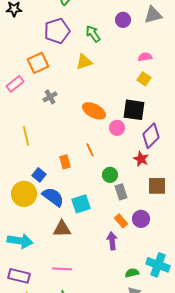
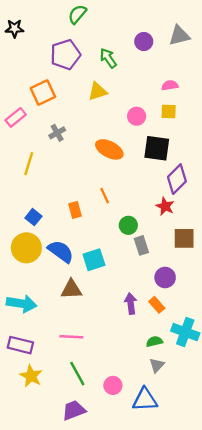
yellow square: (144, 79) -> (169, 111), turned -32
pink circle: (117, 128) -> (137, 116), moved
yellow line: (26, 136) -> (29, 164), moved, turned 30
blue square: (39, 175) -> (33, 217), moved
orange rectangle: (121, 221) -> (157, 305), moved

